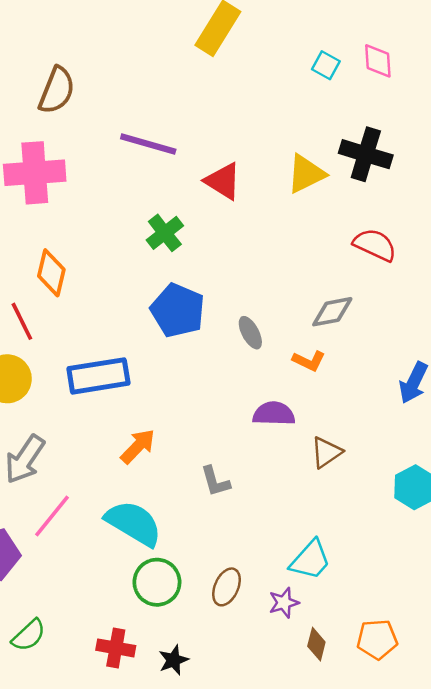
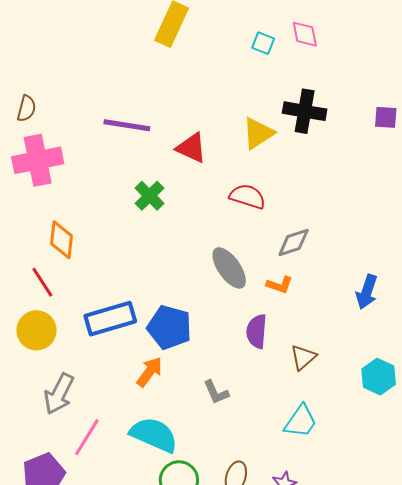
brown semicircle: (57, 90) -> (26, 109), moved, size x0.7
red semicircle: (375, 245) -> (248, 197), moved
blue pentagon: (178, 310) -> (169, 327), moved
gray ellipse: (250, 333) -> (229, 268), size x1.6
purple semicircle: (274, 414) -> (257, 331), turned -80
cyan trapezoid: (310, 560) -> (301, 421), moved

